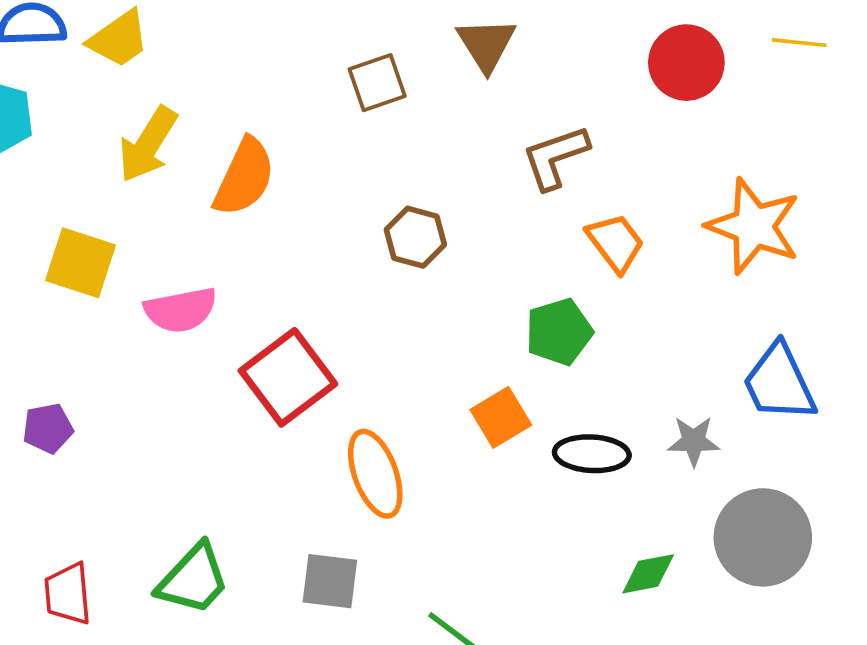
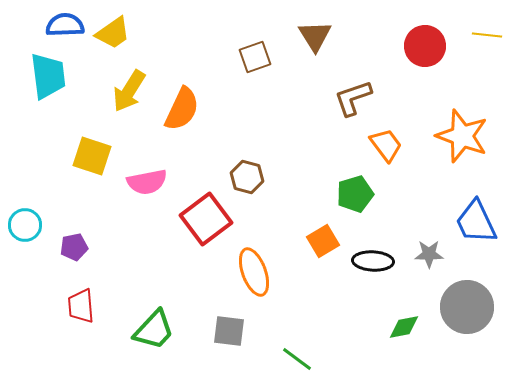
brown hexagon: (415, 237) -> (247, 177), moved
red trapezoid: (68, 594) -> (81, 306), moved

